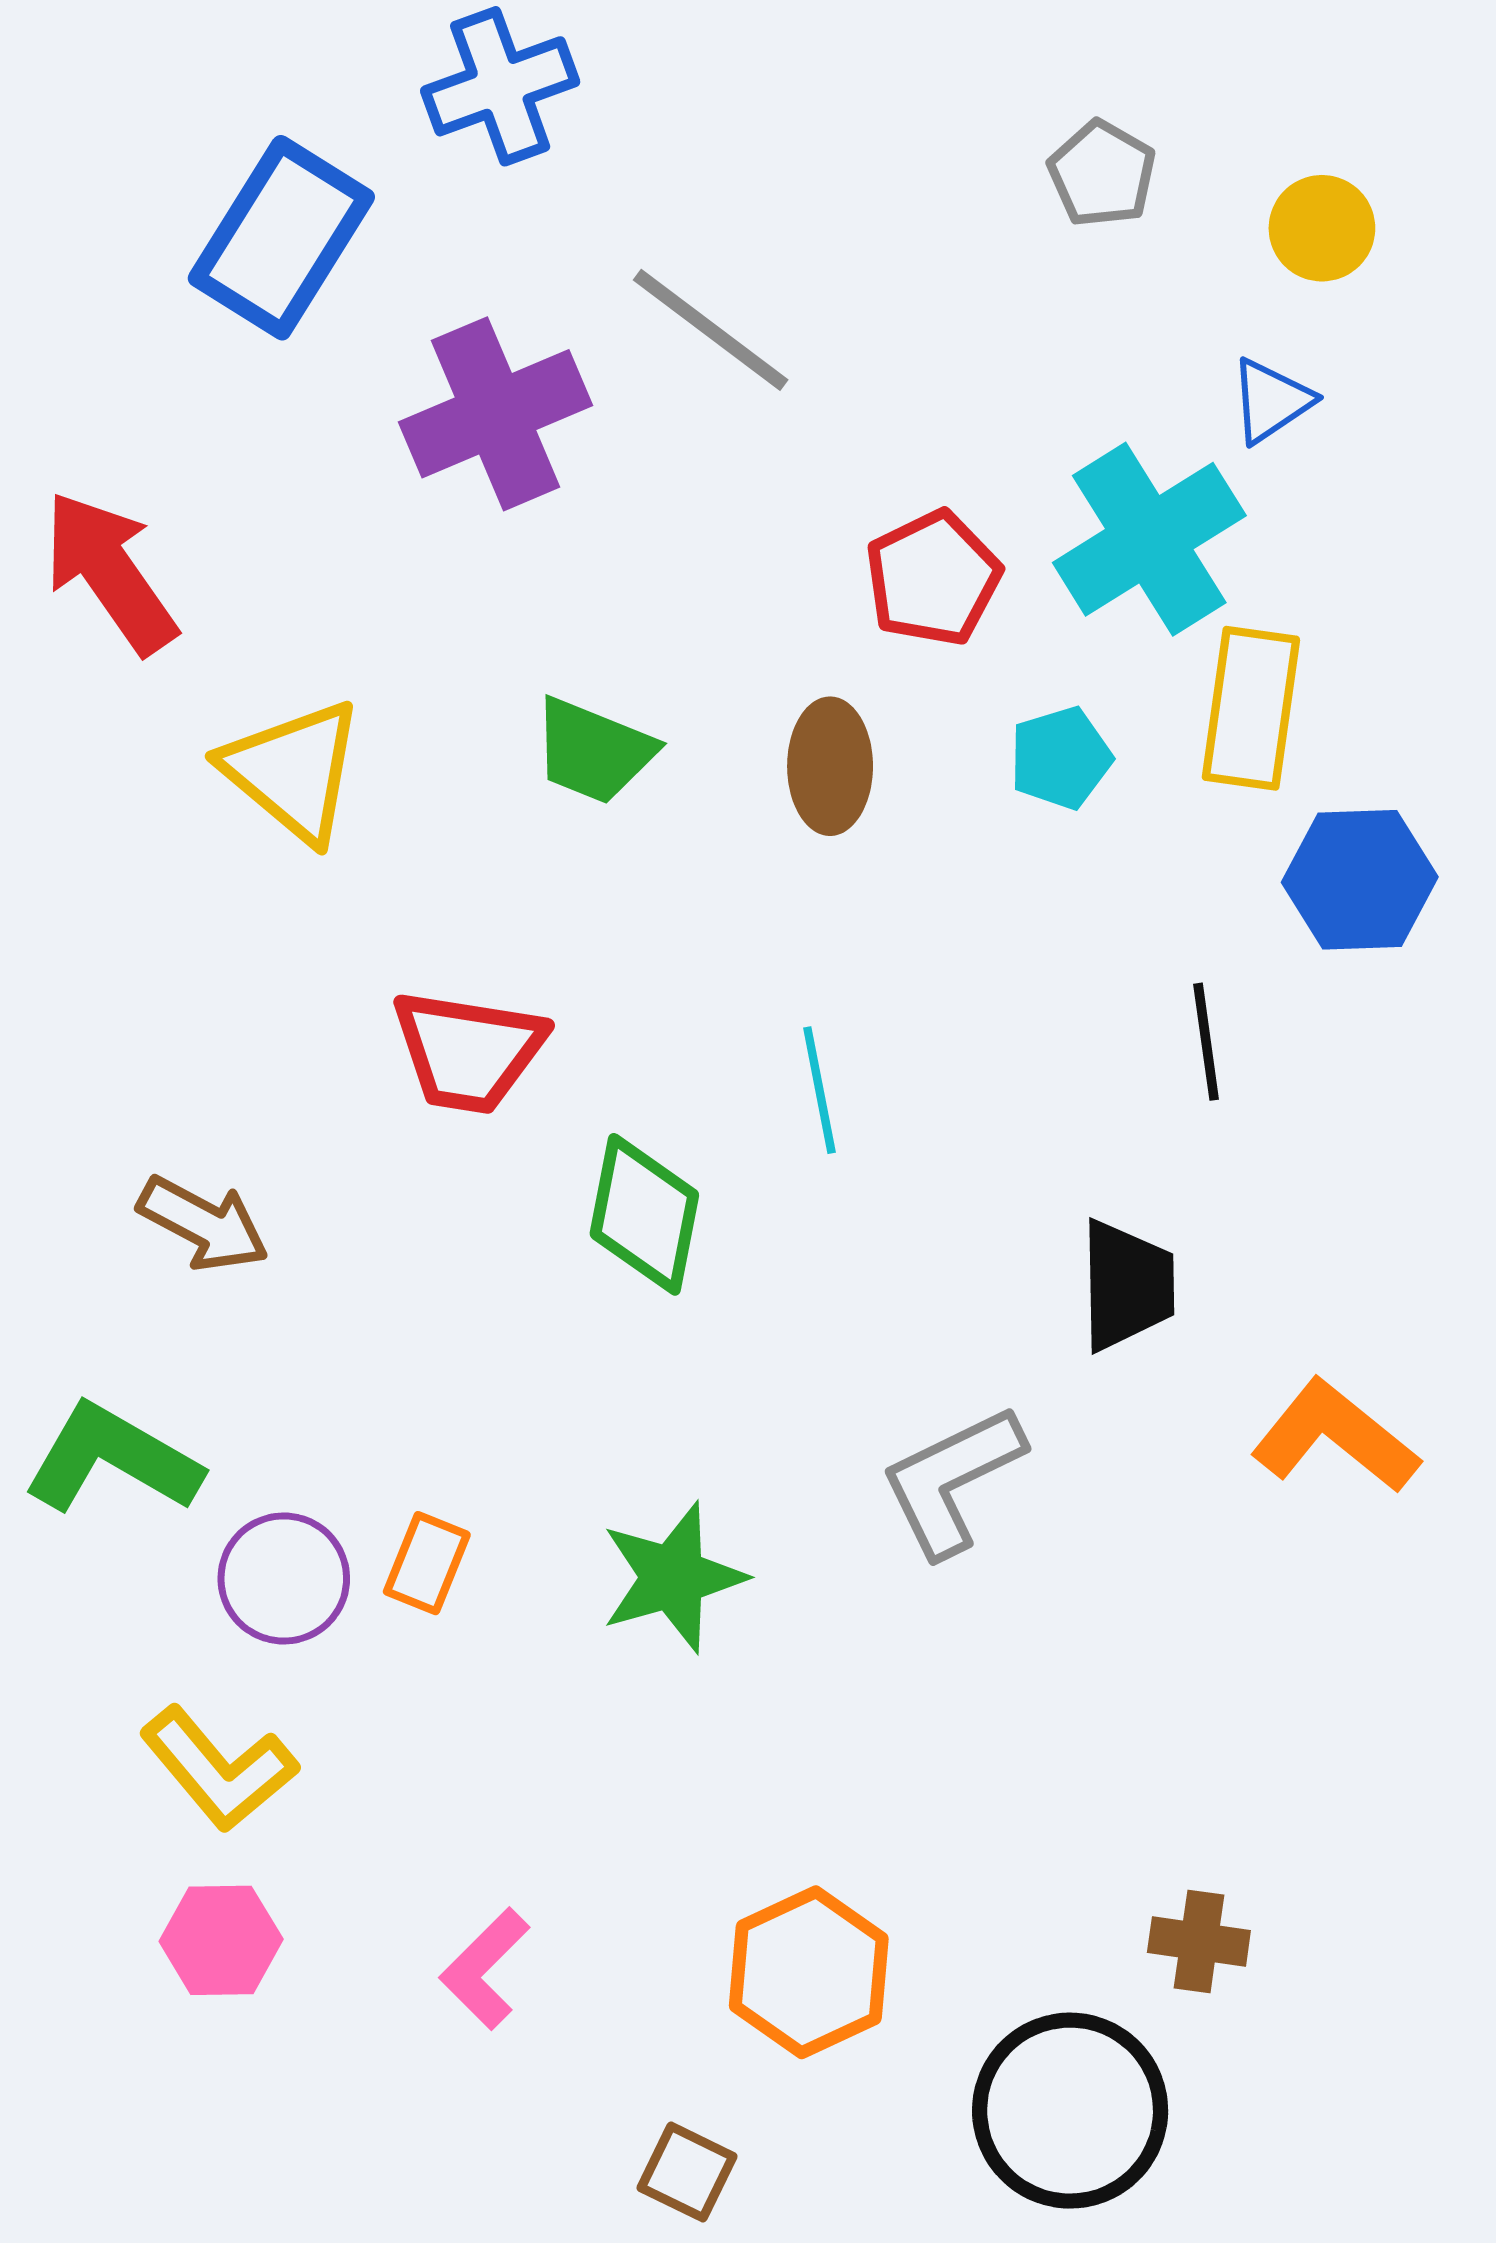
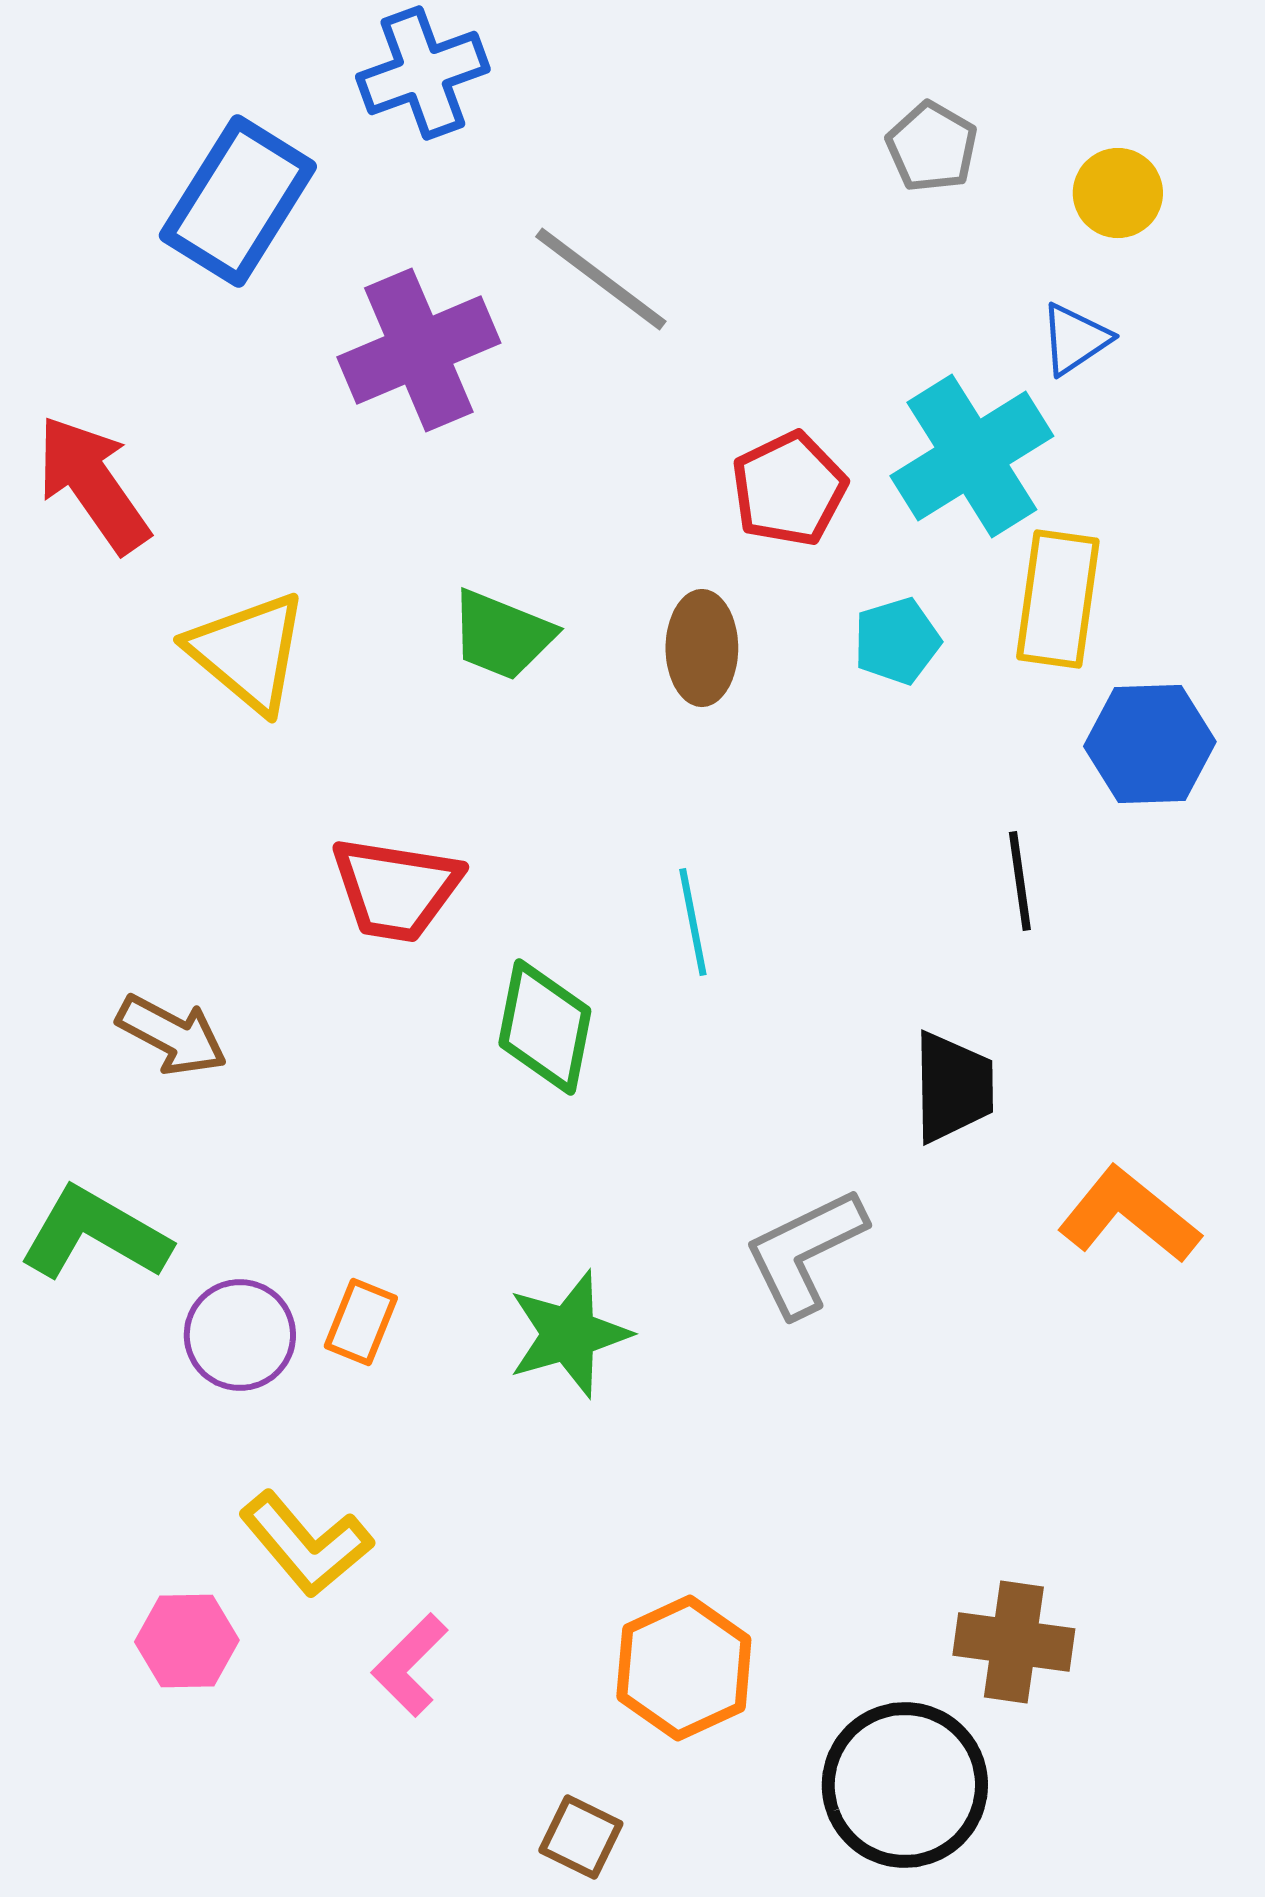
yellow L-shape: (219, 1769) -> (306, 1544), moved
brown cross: (1199, 1941) -> (1014, 1642), size x1.4

